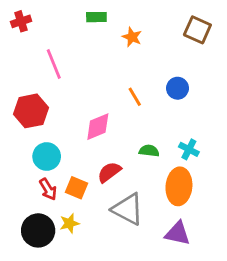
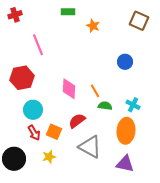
orange line: (135, 97) -> (95, 91), moved
pink diamond: (98, 127) -> (69, 89), turned -65
black circle: (38, 230) -> (14, 159), moved

